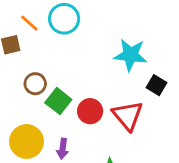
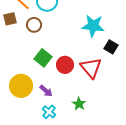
brown circle: (35, 84) -> (34, 25), moved
purple arrow: (63, 149) -> (46, 91), turned -56

